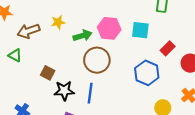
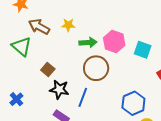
brown arrow: (28, 31) -> (39, 27), turned 35
green triangle: (15, 55) -> (22, 46), size x1.5
blue hexagon: (147, 73) -> (133, 103), moved

